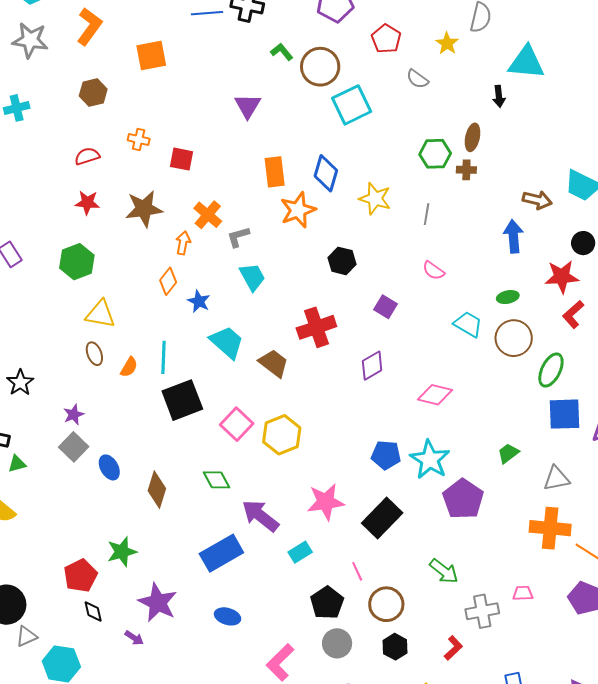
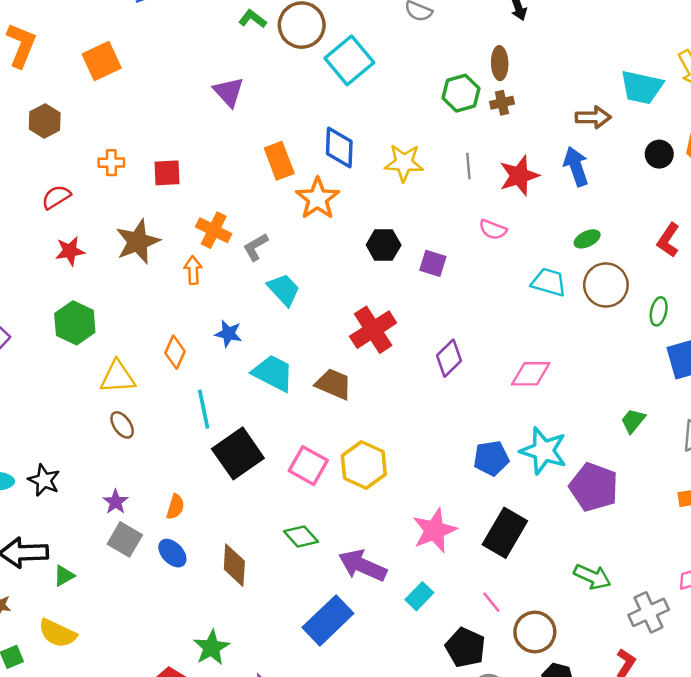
red star: (562, 277) -> (519, 176), moved
orange diamond: (168, 281) -> (175, 352), moved
purple square: (386, 307) -> (433, 263), moved
orange semicircle: (129, 367) -> (175, 507), moved
green ellipse: (551, 370) -> (659, 311), size x0.7

